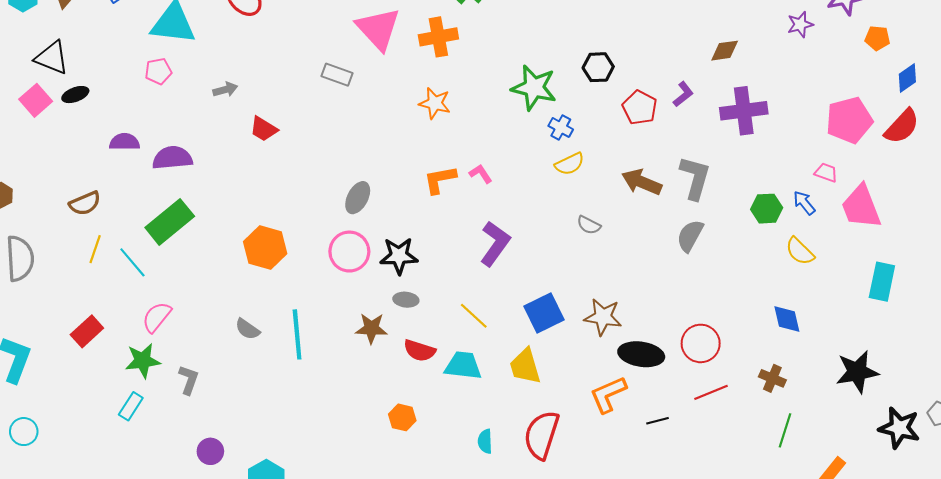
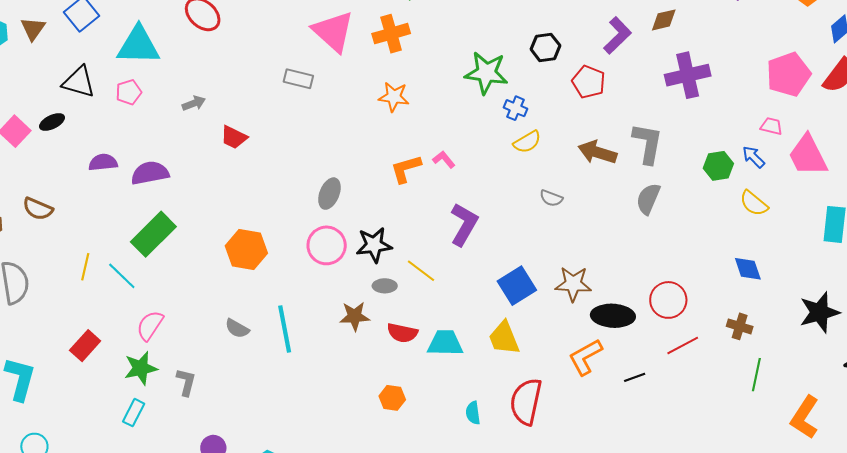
black triangle: (52, 58) -> (79, 82), moved
purple L-shape: (683, 94) -> (617, 35), moved, size x1.5
brown semicircle: (85, 203) -> (38, 209), moved, turned 52
yellow line: (474, 316) -> (421, 271), moved

